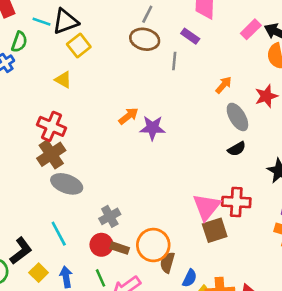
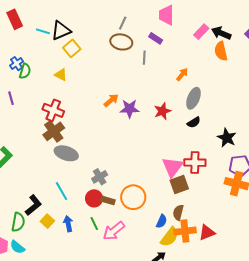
green semicircle: (19, 42) -> (25, 71), moved
red star: (266, 96) -> (162, 111), moved
gray ellipse: (237, 117) -> (193, 98), turned 55
brown semicircle: (167, 262) -> (178, 212), moved

